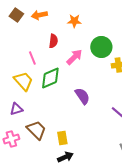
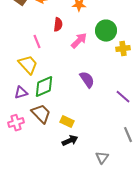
green diamond: (50, 78) -> (44, 87), moved
yellow rectangle: (62, 138) -> (67, 122), turned -56

